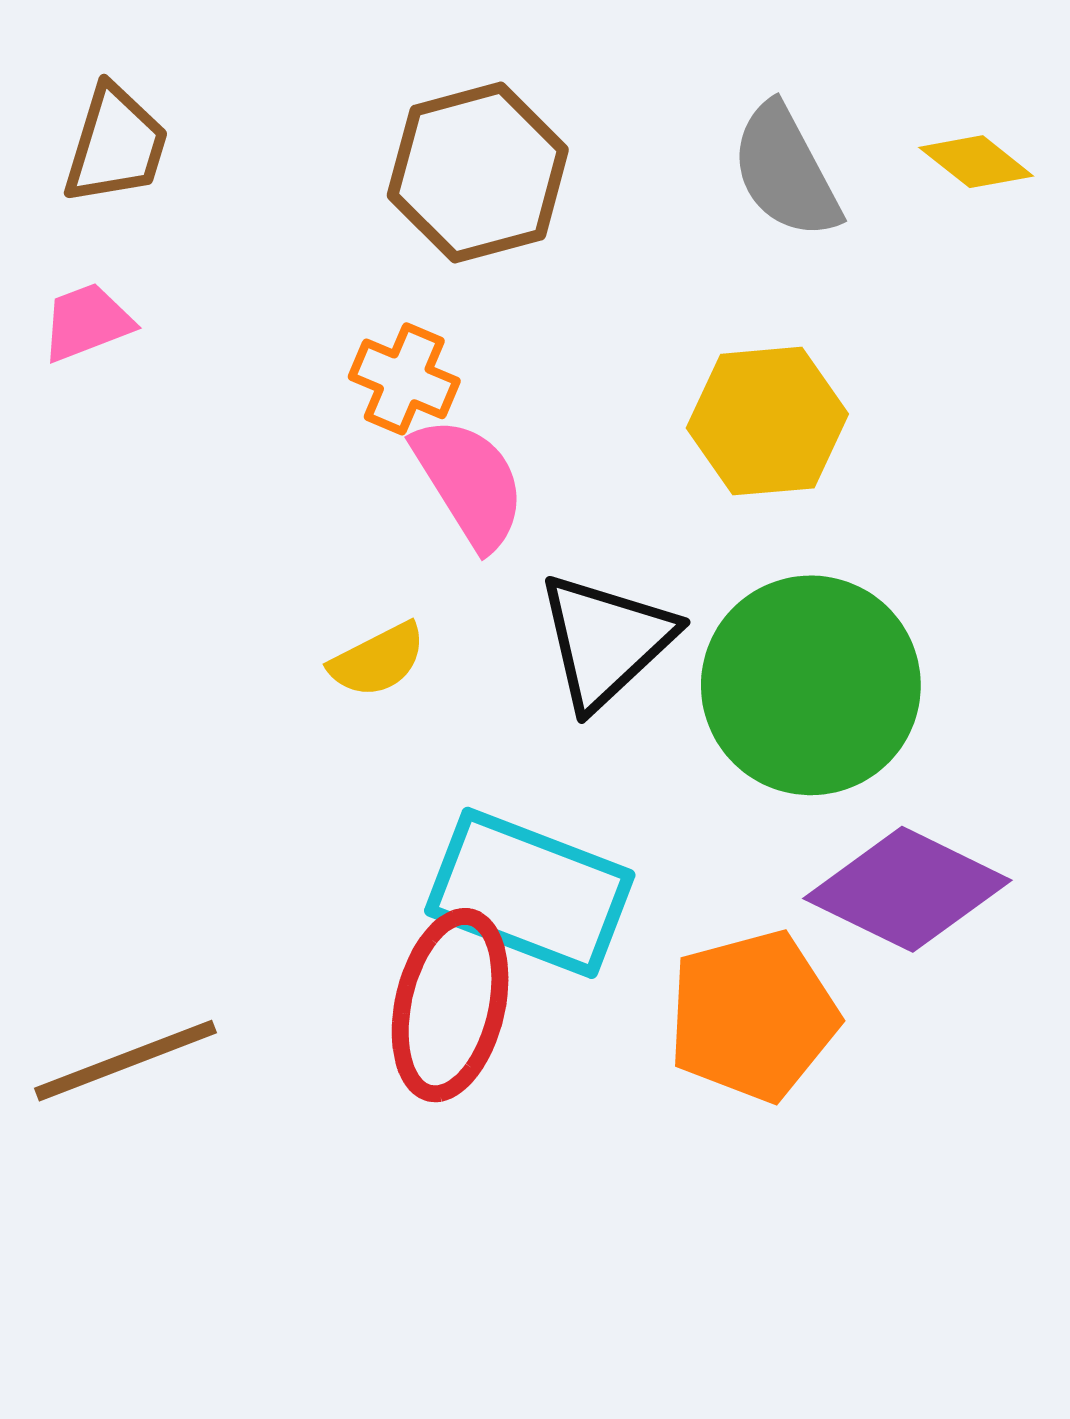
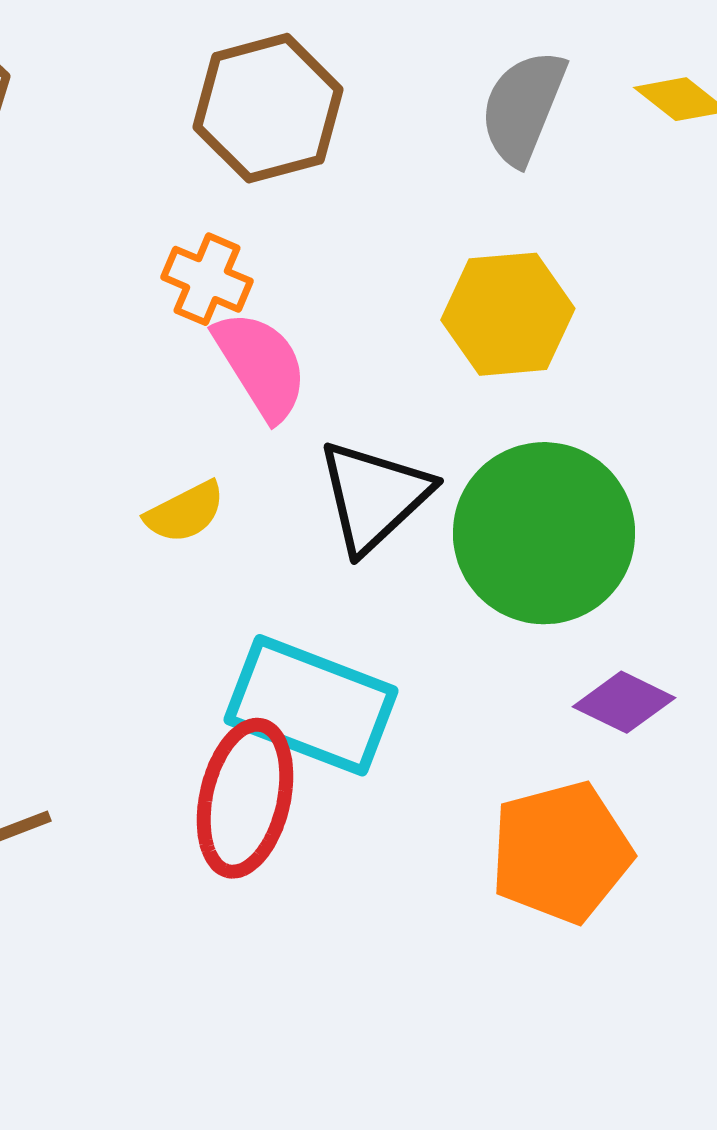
gray semicircle: (786, 171) -> (523, 107), turned 50
purple diamond: (907, 889) -> (624, 702), size x0.6
orange pentagon: (753, 1016) -> (561, 852), moved

